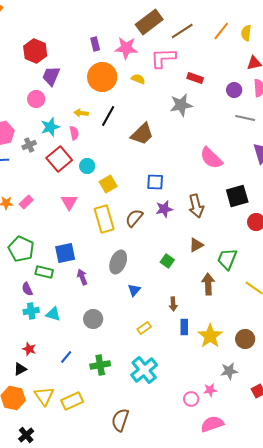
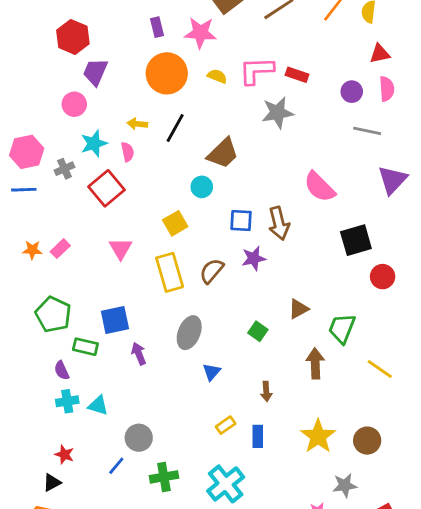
pink L-shape: (163, 58) -> (256, 71), moved
cyan circle: (87, 166) -> (202, 187), moved
brown arrow: (196, 206) -> (279, 223), moved
gray circle: (93, 319) -> (139, 438), moved
blue rectangle: (184, 327) -> (258, 436), moved

